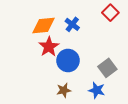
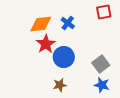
red square: (110, 13) -> (104, 12), turned 35
blue star: (97, 90) -> (102, 85), moved

